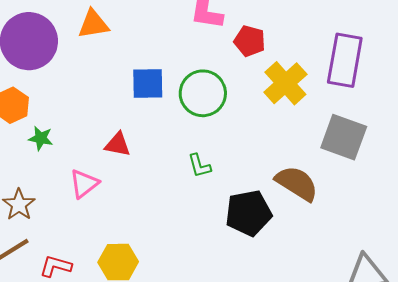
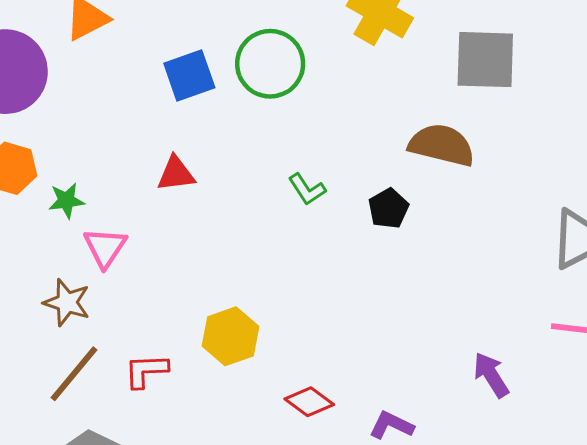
green L-shape: (199, 166) -> (307, 189), moved
pink triangle: (84, 184) -> (105, 247), moved
black pentagon: (248, 213) -> (388, 208), size x0.6

